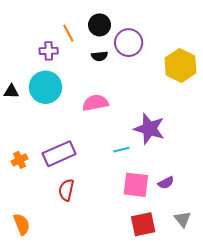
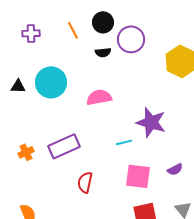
purple cross: (49, 51) -> (31, 33), moved
purple semicircle: (166, 183) -> (175, 169), moved
red semicircle: (66, 190) -> (85, 182), moved

